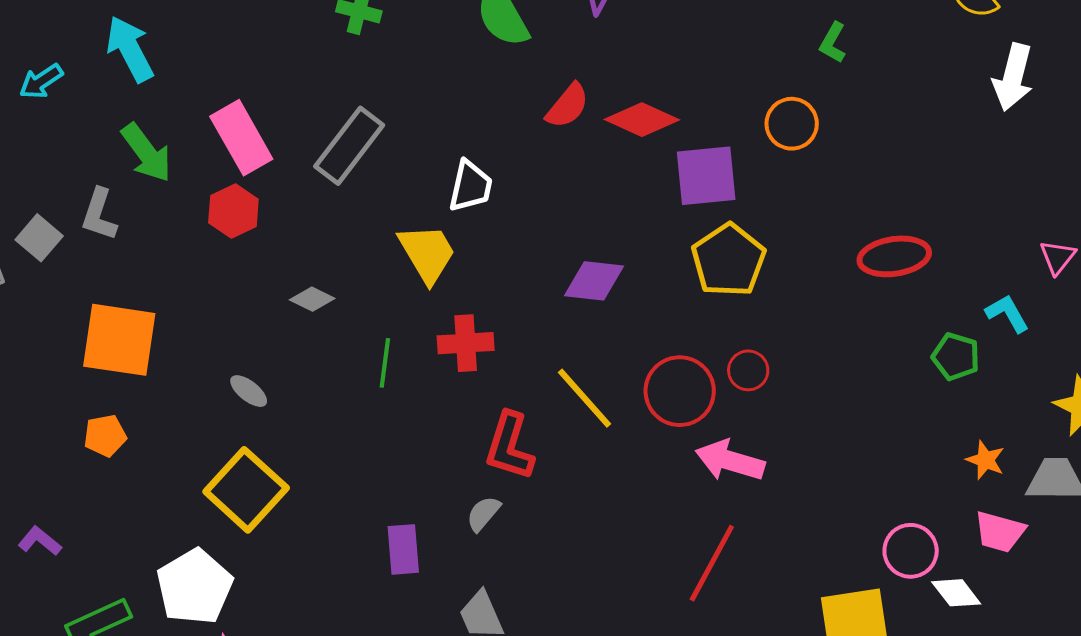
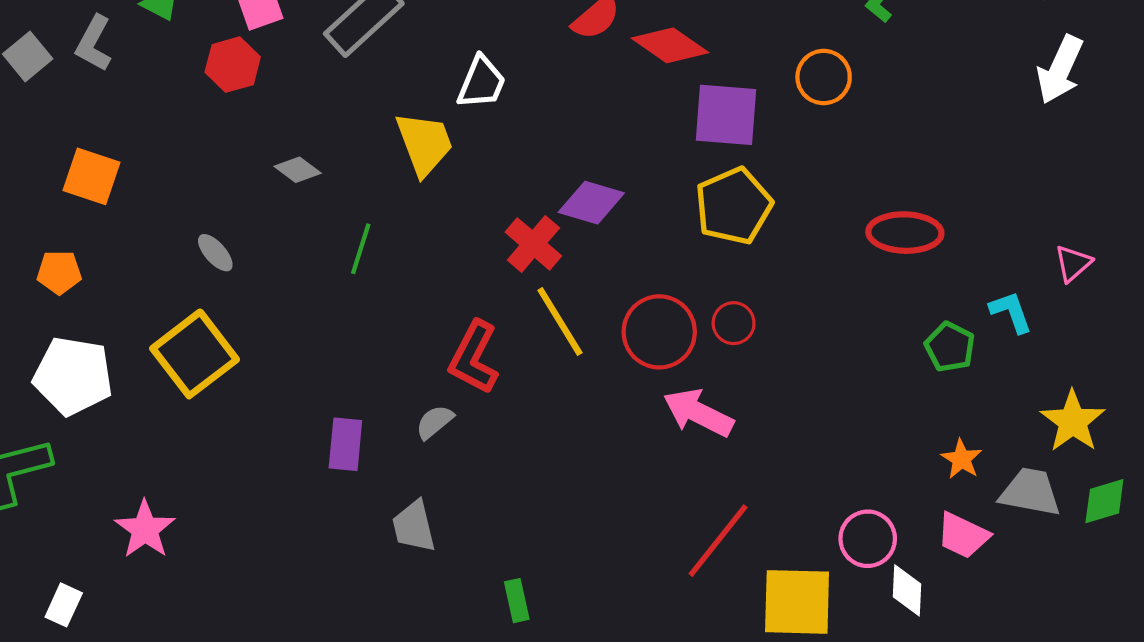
orange square: (119, 340) -> (91, 176), size x0.7
red cross: (466, 343) -> (533, 244), moved, turned 34
red line: (712, 563) -> (718, 541), moved
white pentagon: (195, 587) -> (73, 376), moved, turned 30
white diamond: (956, 593) -> (907, 590), turned 30

